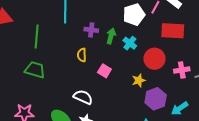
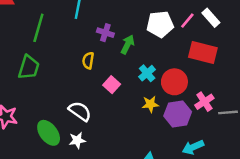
cyan cross: (130, 43) -> (147, 73), moved
green trapezoid: (35, 70) -> (29, 67), turned 80
pink cross: (182, 70) -> (204, 102), turned -35
purple hexagon: (156, 99) -> (178, 114), moved

